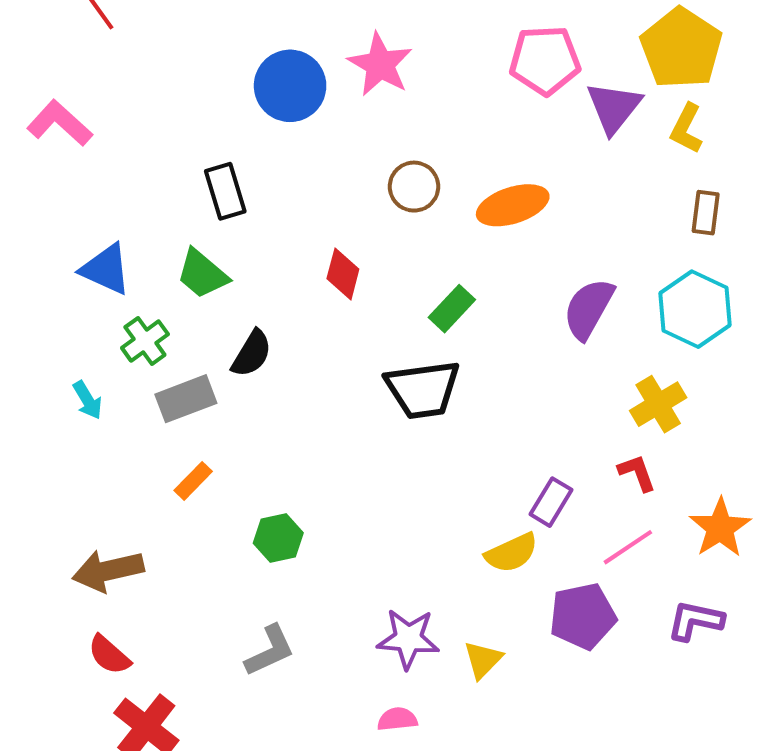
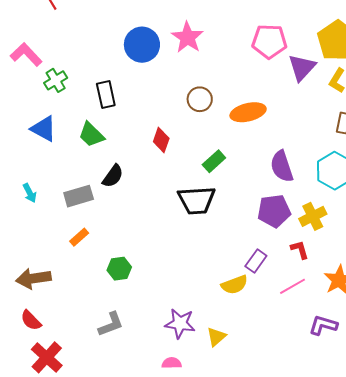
purple semicircle: (588, 309) -> (282, 166), turned -52
green cross: (145, 341) -> (56, 80), moved
purple pentagon: (583, 616) -> (274, 211), moved

